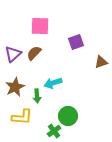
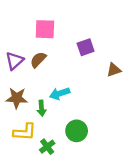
brown star: (15, 87) -> (17, 98), turned 30
green cross: (54, 131) -> (47, 147), moved

